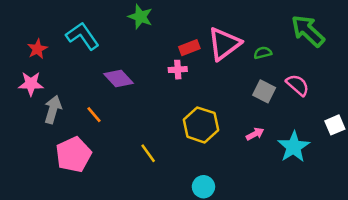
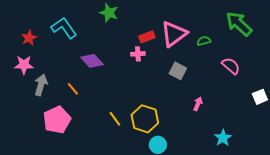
gray square: (264, 91) -> (178, 71), moved
yellow hexagon: (201, 125) -> (145, 119), moved
pink arrow: (255, 134) -> (198, 104), turned -40
cyan star: (294, 147) -> (223, 138), moved, size x0.7

